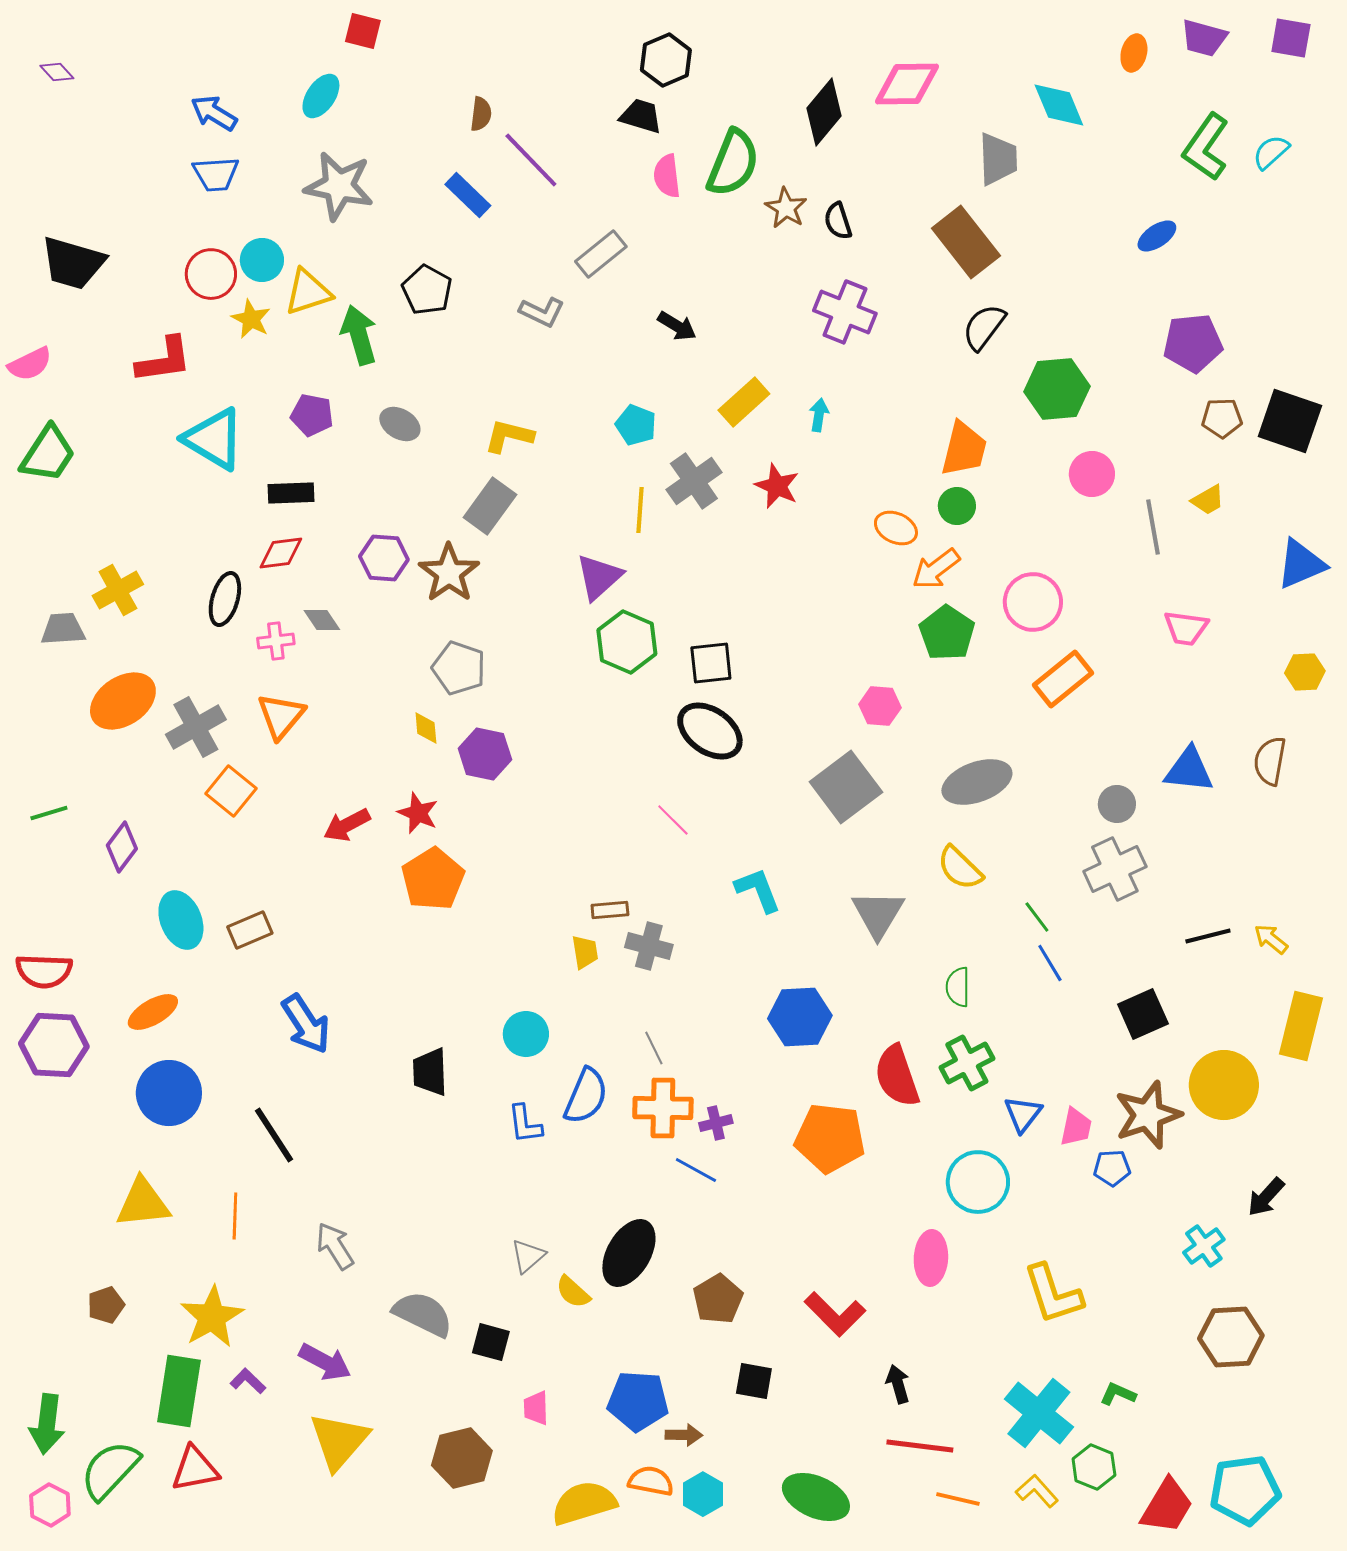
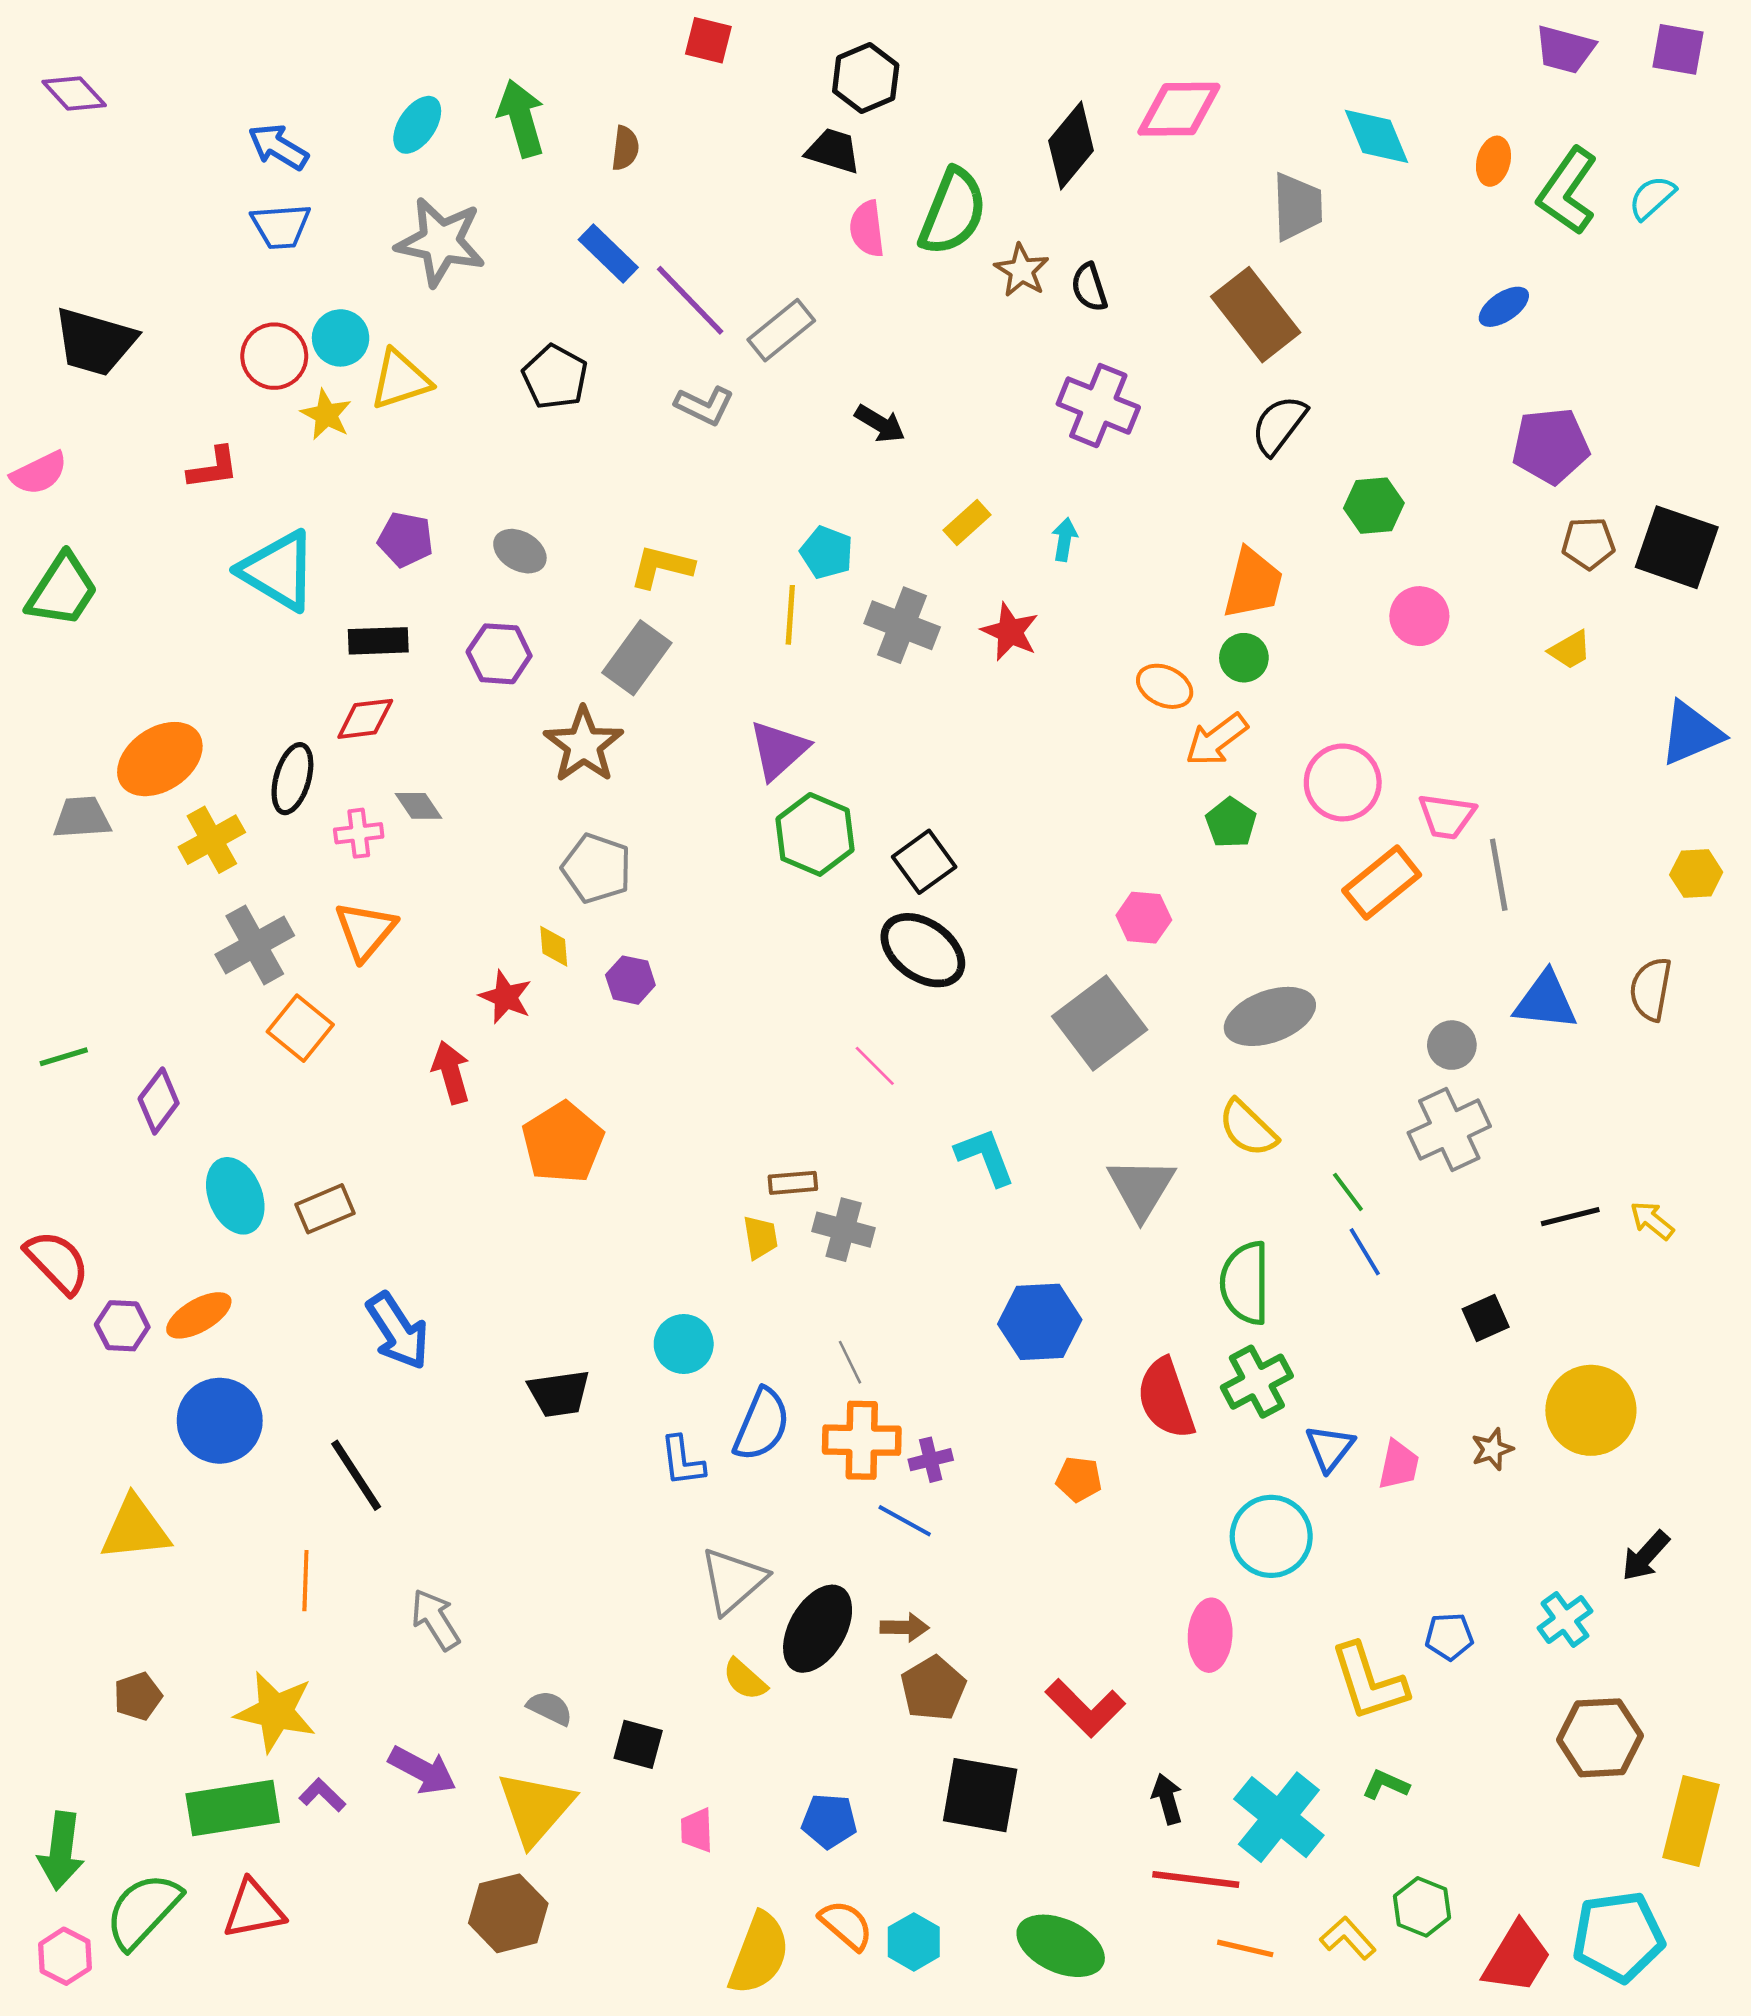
red square: (363, 31) -> (708, 40), moved
orange ellipse: (1134, 53) -> (1493, 161), moved
purple diamond: (57, 72) -> (74, 94), size x1.4
purple line: (531, 160) -> (690, 300), moved
green arrow: (359, 335) -> (521, 118), moved
red L-shape: (164, 360) -> (213, 468), size x0.7
green hexagon: (1057, 389) -> (1374, 506), size x0.7
yellow rectangle: (744, 402) -> (967, 523), size x0.7
gray cross: (694, 481) -> (902, 625), turned -34
yellow line: (640, 510) -> (790, 615), moved
gray line: (1153, 527) -> (1499, 875), moved
purple hexagon: (384, 558) -> (499, 654), moved
yellow cross: (118, 590) -> (212, 840), moved
pink trapezoid: (1186, 628) -> (1447, 816), moved
green pentagon: (947, 633) -> (1231, 823), size x0.7
black square: (711, 663) -> (924, 862), turned -30
orange ellipse: (123, 701) -> (160, 759), moved
purple hexagon: (485, 754) -> (630, 980), size x0.7
red star: (418, 813) -> (506, 997), moved
red arrow: (347, 825) -> (451, 1072), turned 102
red semicircle: (44, 971) -> (57, 1262), turned -136
green semicircle: (958, 987) -> (1245, 1283), size x1.6
black square: (1143, 1014) -> (1486, 1318), size x0.7
yellow rectangle: (1301, 1026) -> (1691, 1821), moved
purple hexagon: (54, 1045) -> (122, 1326), moved, size x0.6
black trapezoid: (430, 1072) -> (559, 1393), turned -96
brown star: (1148, 1115) -> (1492, 1449), size x0.5
orange pentagon: (830, 1138) -> (1079, 1479), size x0.5
blue pentagon: (1112, 1168) -> (1449, 1636), moved
yellow triangle: (143, 1203) -> (135, 1529), moved
gray triangle: (528, 1256) -> (733, 1581), moved, size x1.5
gray semicircle: (423, 1314) -> (550, 1708), size x0.6
yellow star: (212, 1317) -> (276, 1712), turned -30
black square: (754, 1381) -> (980, 1795), size x1.6
green rectangle: (179, 1391) -> (233, 1808), turned 72
green L-shape: (1118, 1394) -> (1386, 1785), moved
blue pentagon: (638, 1401) -> (829, 1821), size x0.7
cyan cross: (1039, 1413) -> (1279, 1817), moved
brown arrow: (684, 1435) -> (905, 1627), moved
yellow triangle: (339, 1441) -> (536, 1808), moved
brown hexagon: (462, 1458) -> (508, 1913), moved
orange semicircle: (651, 1481) -> (846, 1925), turned 30
yellow semicircle: (584, 1503) -> (759, 1954), turned 128

